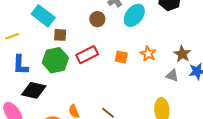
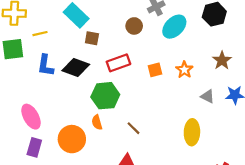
brown star: (182, 54) -> (222, 60), moved
orange square: (121, 57) -> (155, 70), turned -32
green hexagon: (55, 60) -> (105, 96), moved
black diamond: (34, 90) -> (76, 68), moved

